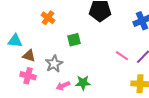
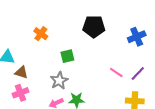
gray star: (54, 64) -> (59, 81), moved
pink cross: (28, 76) -> (20, 93), turned -35

